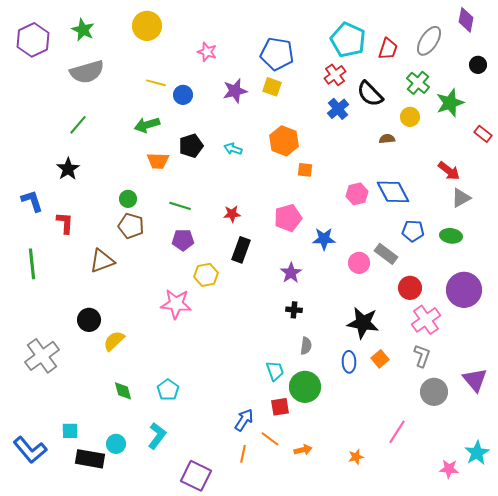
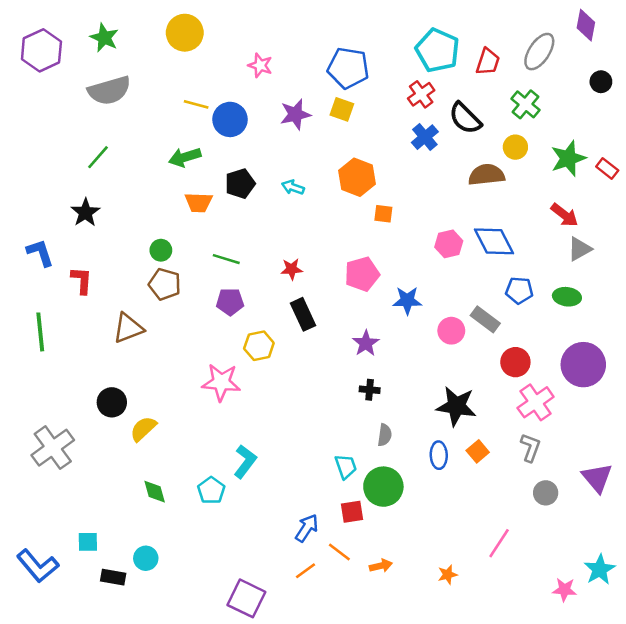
blue circle: (183, 95) -> (230, 119), size x1.4
green star: (450, 103) -> (568, 158), moved
brown semicircle: (387, 139) -> (487, 175), size x1.8
black rectangle: (241, 250) -> (303, 314), turned -45
gray circle: (434, 392) -> (546, 493), size x0.7
cyan L-shape: (157, 436) -> (245, 461), moved
orange line: (243, 454) -> (305, 571), turned 42
black rectangle: (90, 459) -> (113, 577), size x0.7

